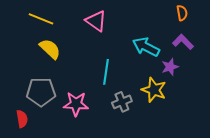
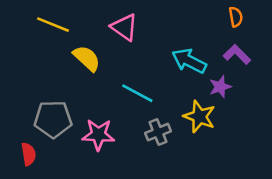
yellow semicircle: (50, 49) -> (87, 58), moved
cyan line: (106, 72) -> (137, 93), turned -70

